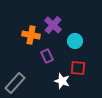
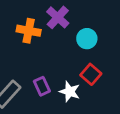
purple rectangle: (47, 56) -> (42, 86), moved
red square: (78, 68) -> (91, 74), turned 35

